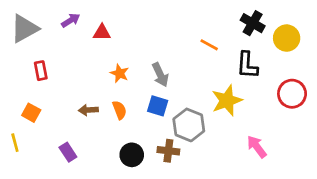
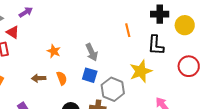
black cross: (253, 23) -> (160, 14), turned -30
red triangle: (102, 33) -> (13, 32), moved, turned 32
orange line: (209, 45) -> (128, 30), turned 48
orange star: (120, 73) -> (54, 51), moved

